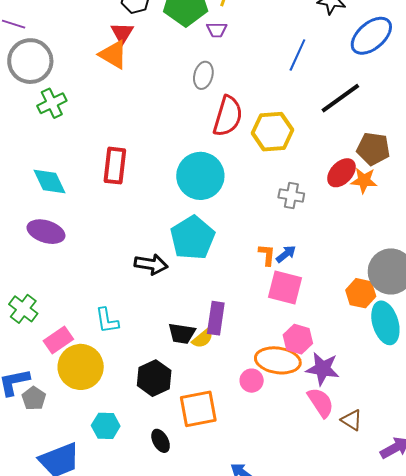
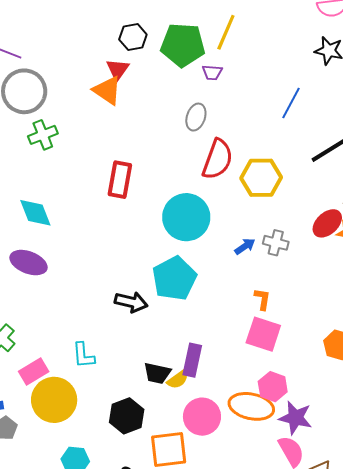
red rectangle: (115, 166) -> (120, 180), moved
blue arrow: (286, 254) -> (245, 246), moved
orange L-shape: (267, 255) -> (262, 299), moved
pink circle: (252, 381) -> (202, 417), moved, size x1.6

